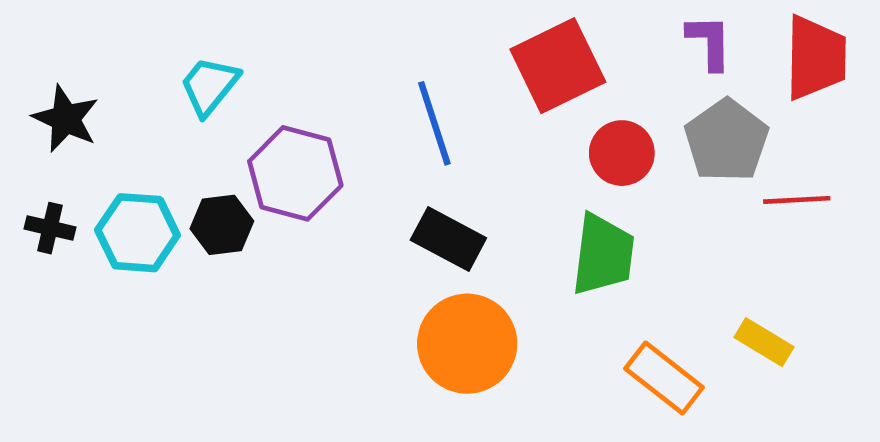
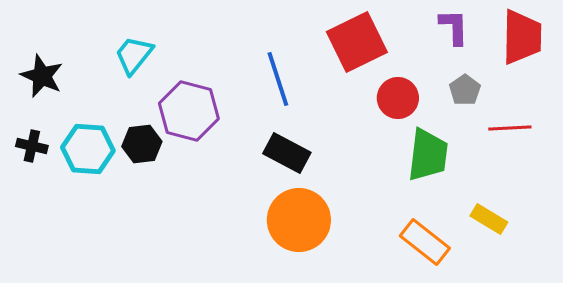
gray pentagon: (727, 141) -> (465, 90), size x0.6
green trapezoid: (603, 255) -> (428, 155), moved

